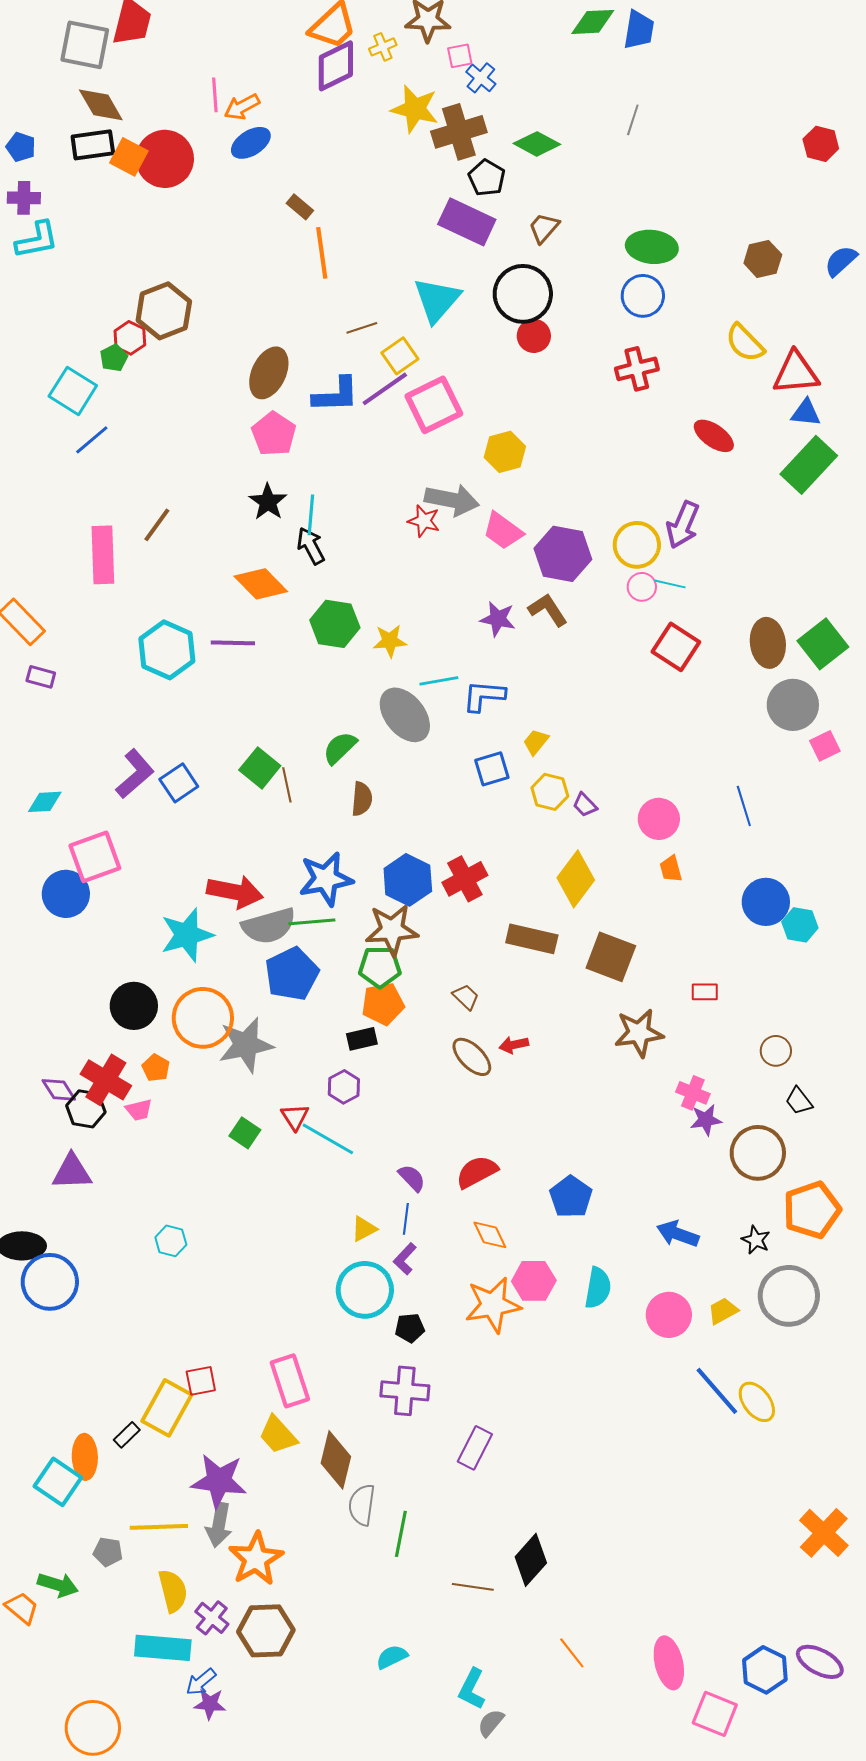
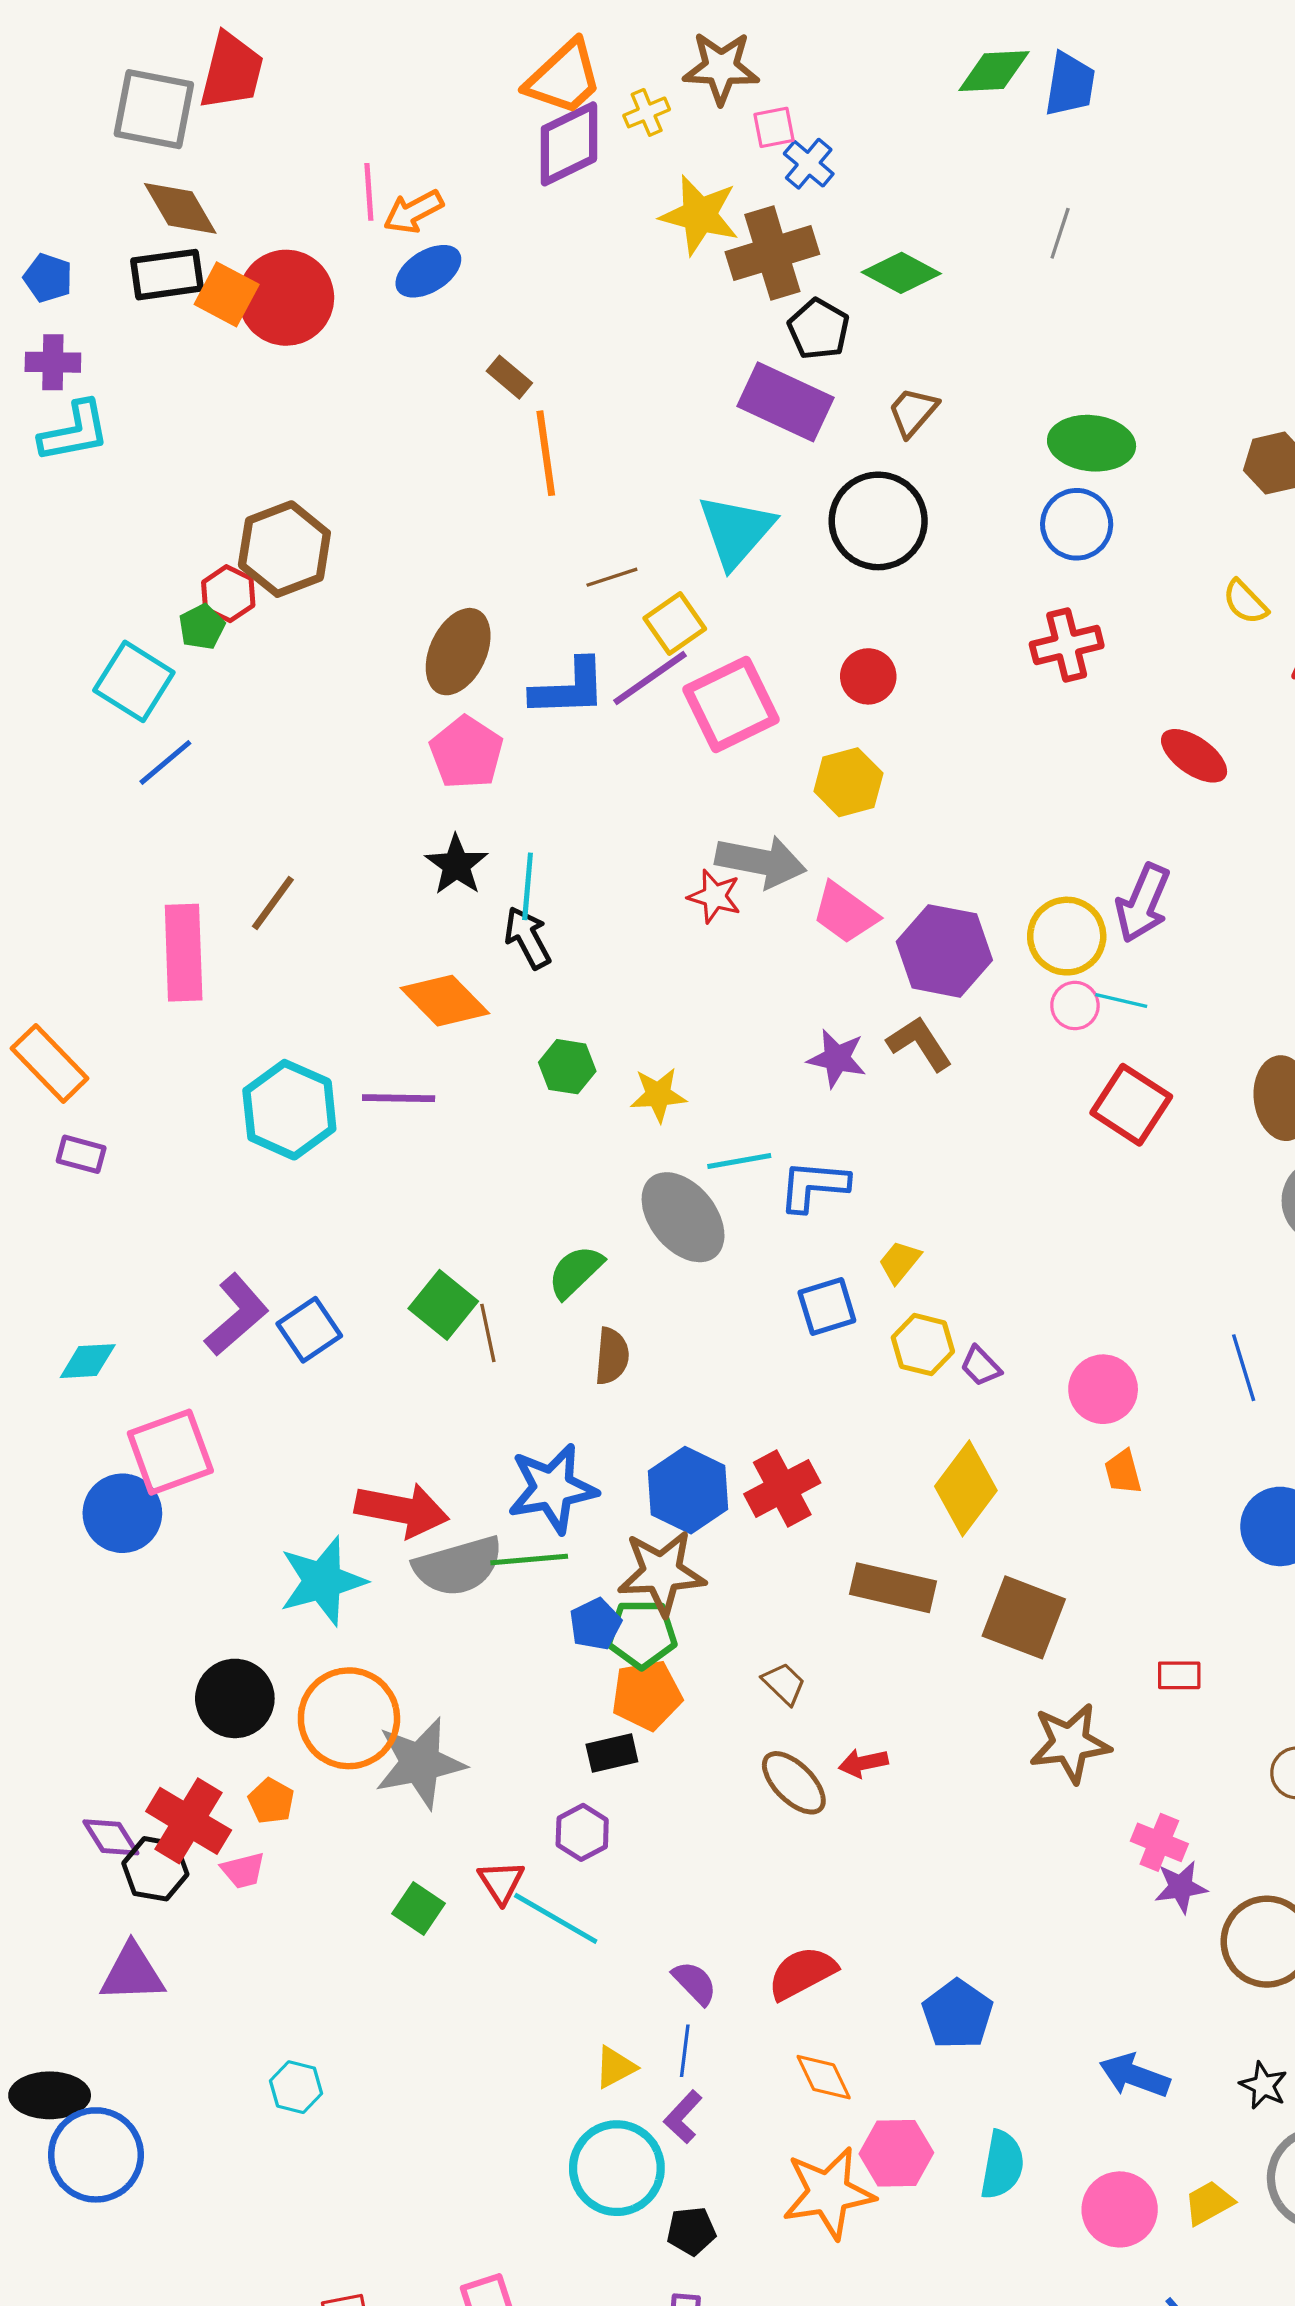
red circle: (534, 336) -> (868, 676), moved
yellow semicircle: (745, 343) -> (1245, 602), size x0.7
green hexagon: (335, 624) -> (567, 1067), size x0.7
blue pentagon: (292, 974) -> (595, 1624), moved, size x0.6

